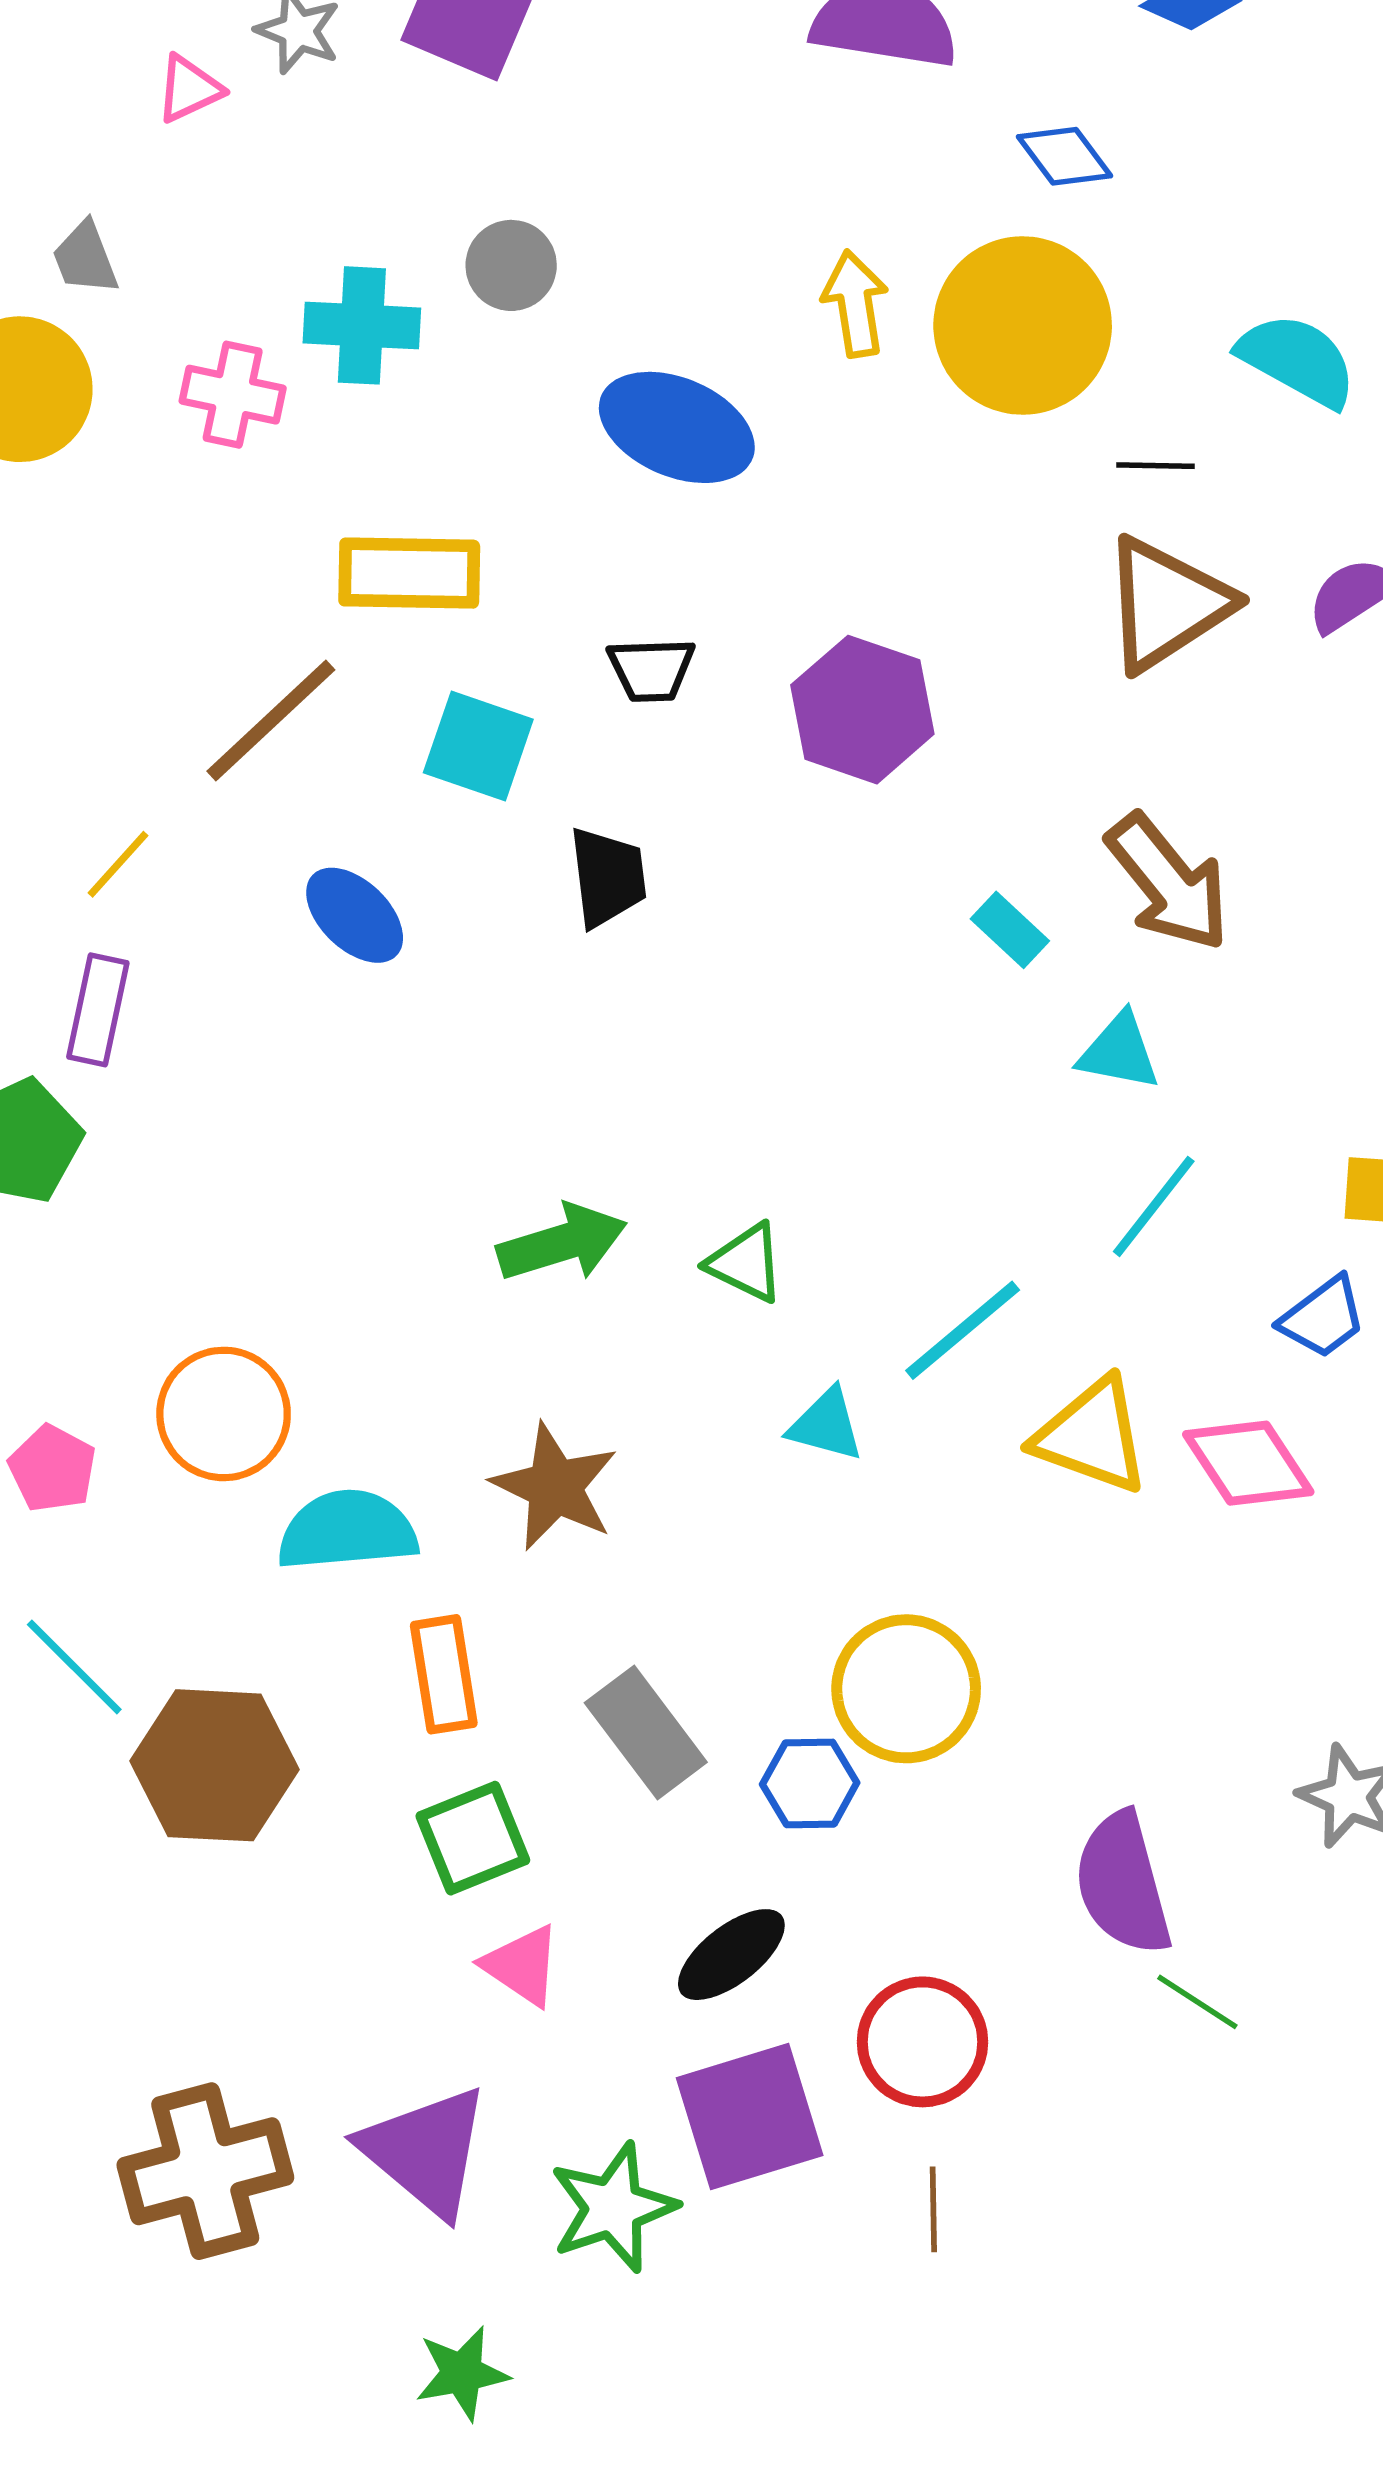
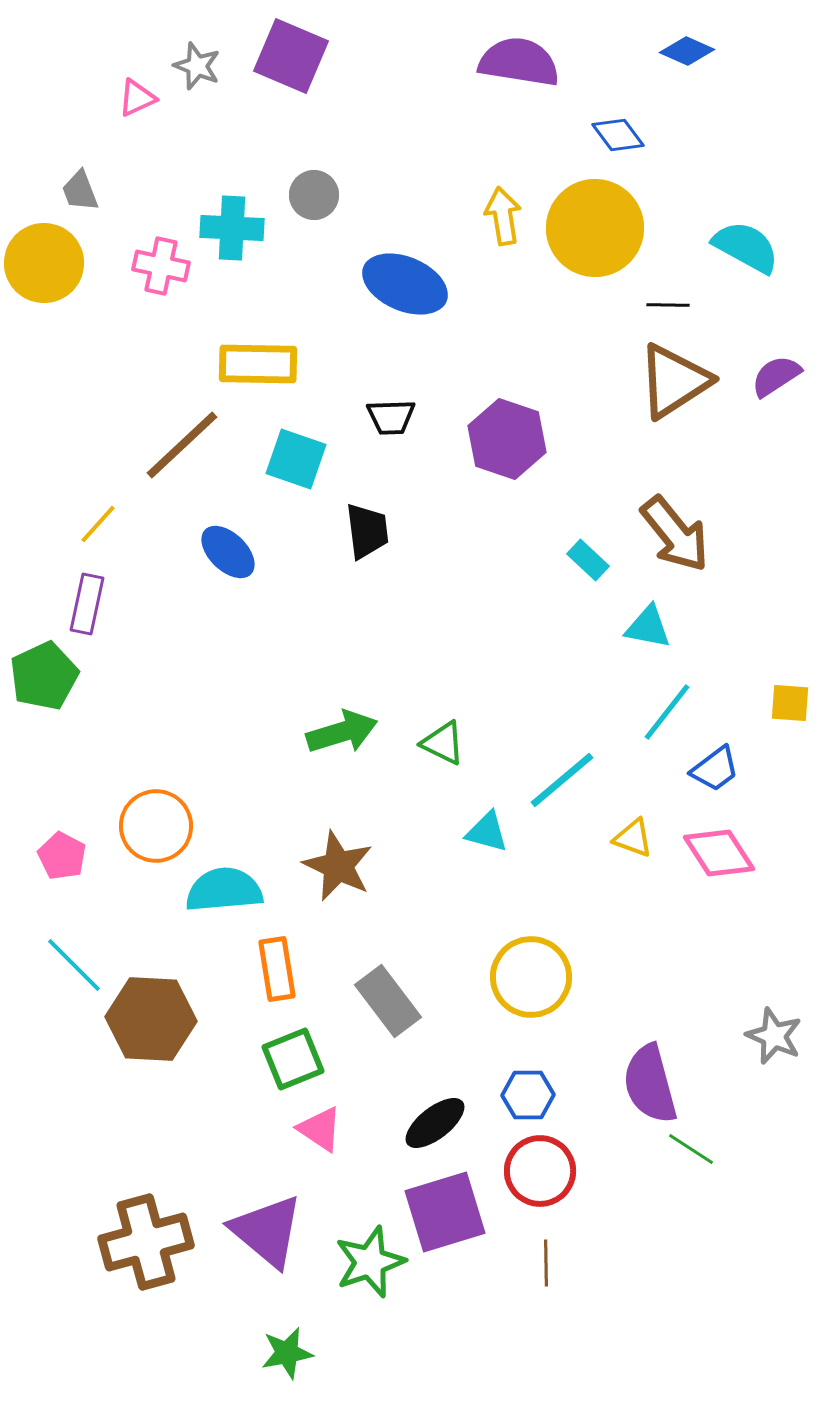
blue trapezoid: (1323, 1318) -> (715, 769), moved
yellow triangle: (1092, 1436) -> (633, 838), size x0.6
blue hexagon: (810, 1783) -> (528, 1095), moved

